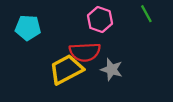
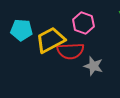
yellow trapezoid: (66, 69) -> (50, 40), moved

